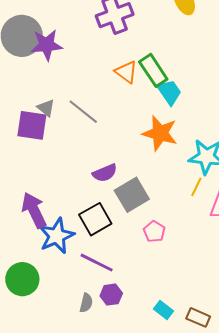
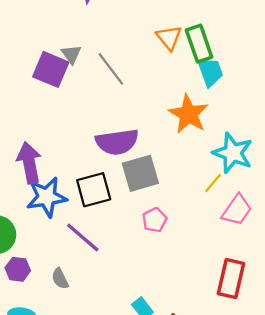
purple semicircle: (105, 173) -> (117, 142), size x1.5
purple hexagon: (111, 295) -> (18, 269), moved
gray semicircle: (86, 303) -> (60, 279), turned 126

